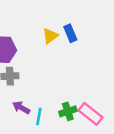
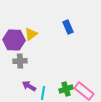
yellow triangle: (50, 36) -> (31, 34), moved

